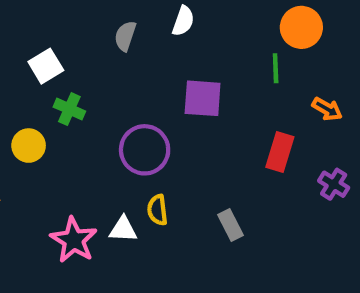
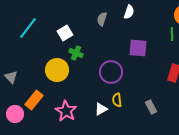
yellow circle: (29, 146) -> (57, 70), size x1.5
white triangle: (123, 229) -> (101, 109), turned -32
pink star: (74, 240) -> (66, 111), moved

